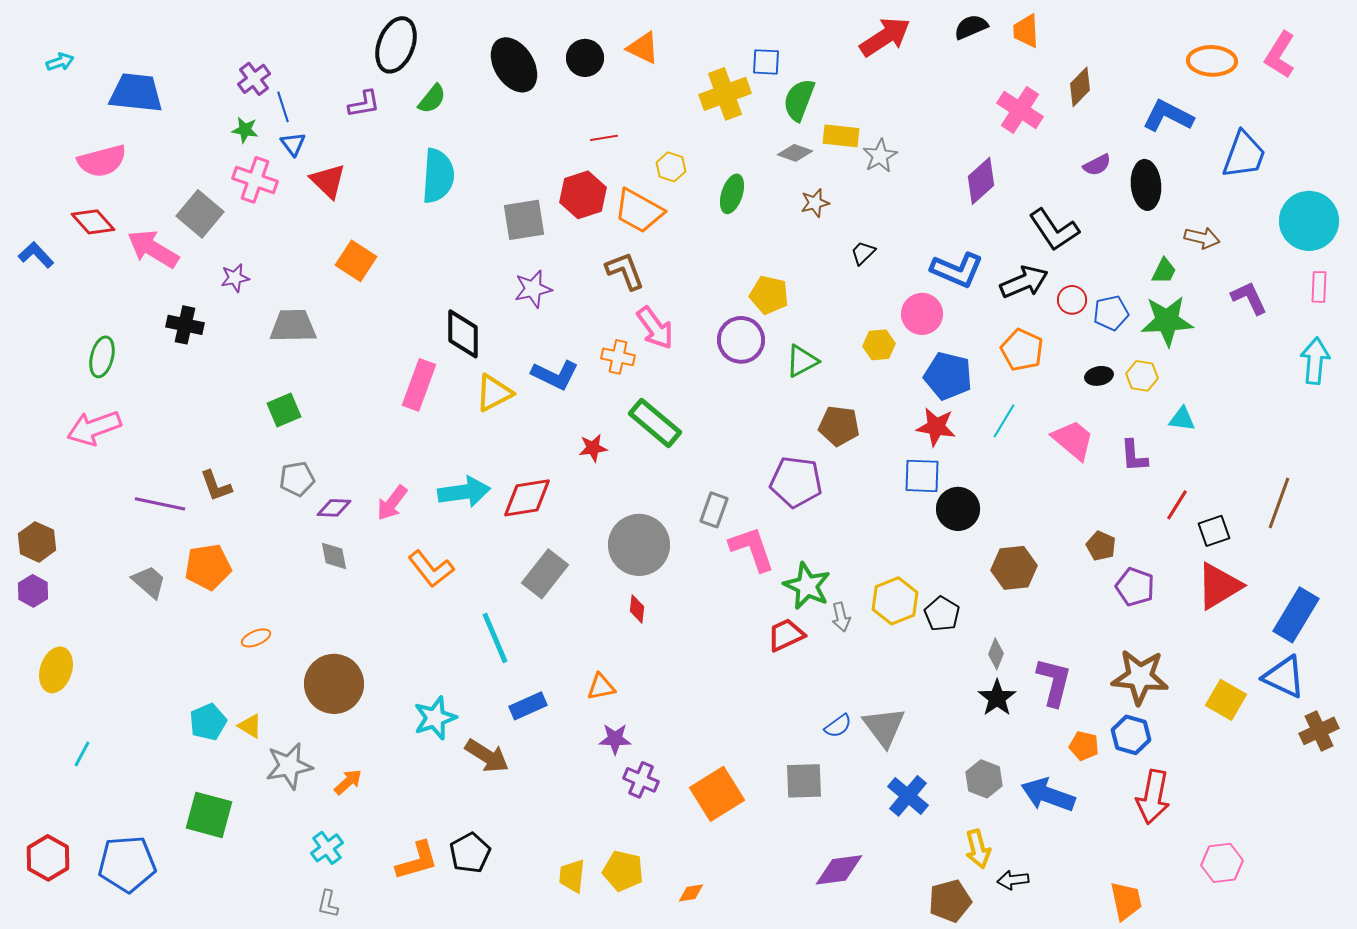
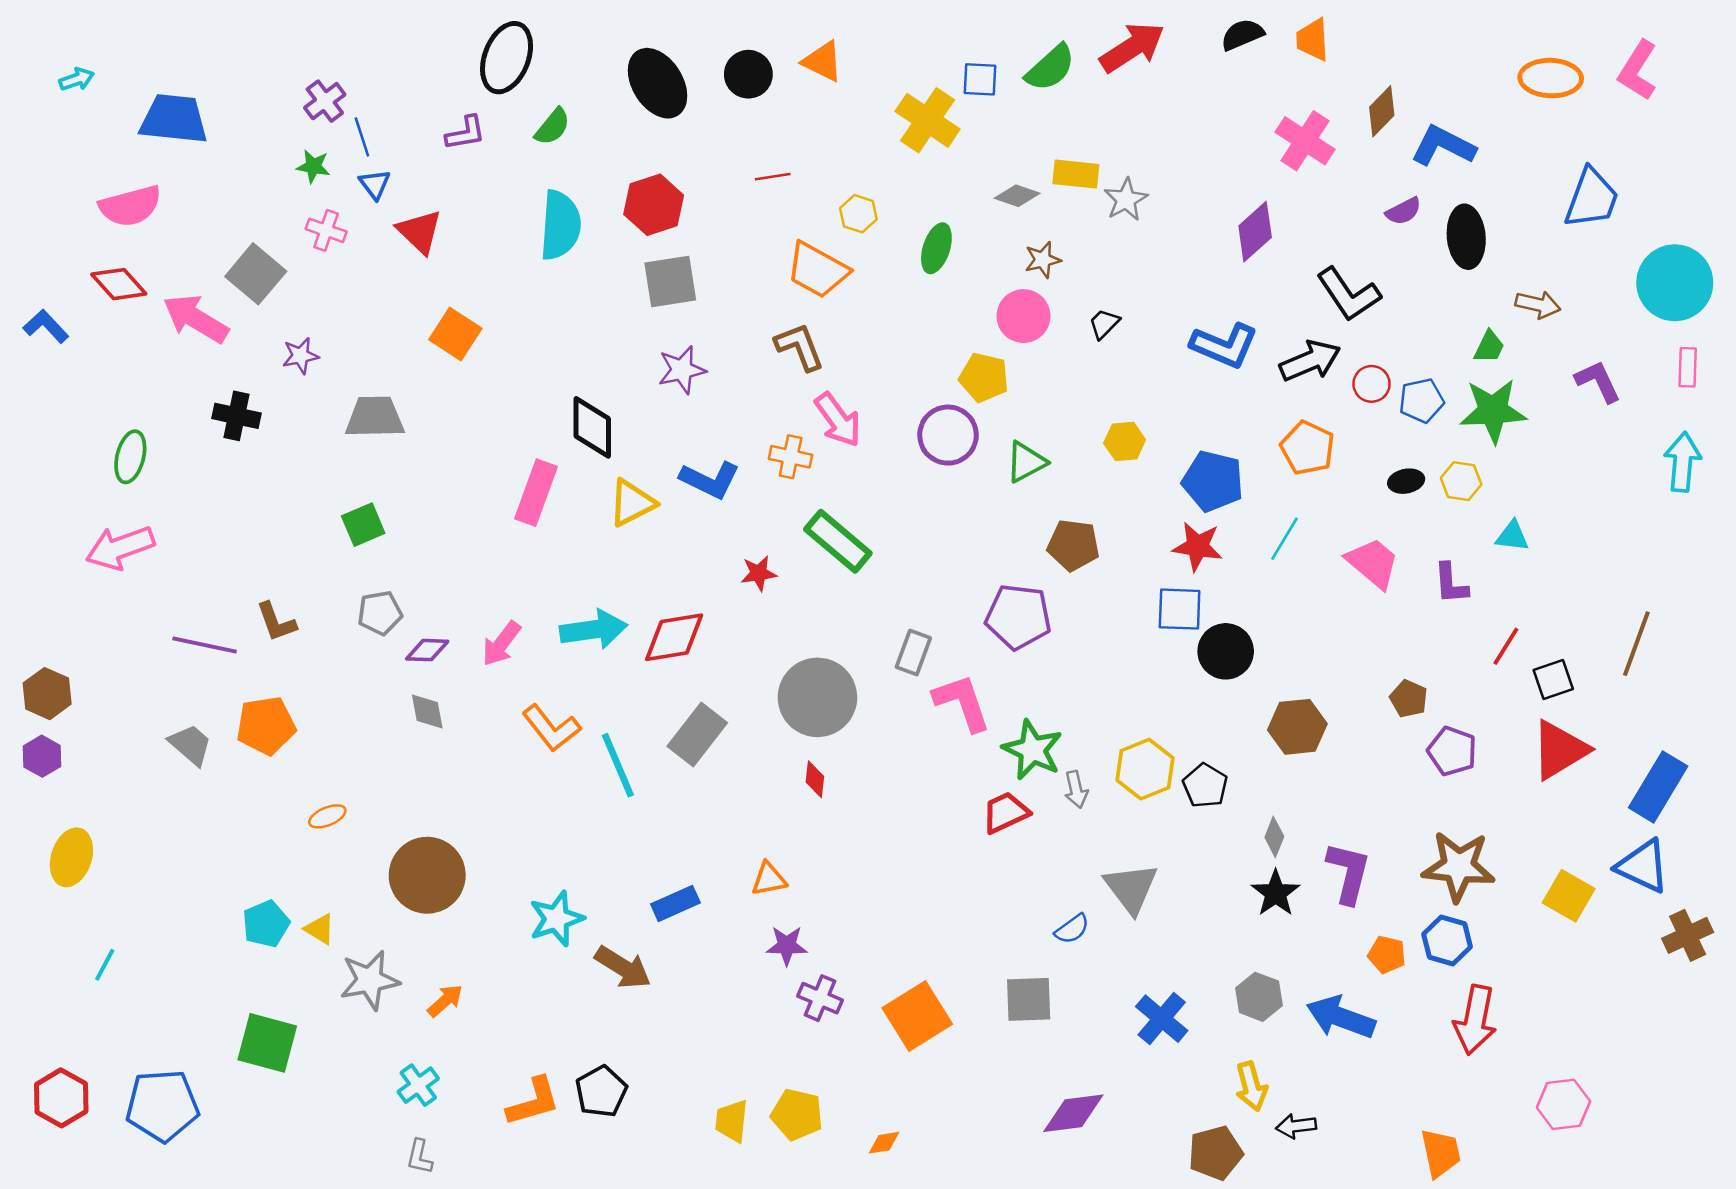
yellow cross: (725, 94) -> (928, 120), turned -36
green semicircle: (799, 100) -> (1050, 68), moved, turned -153
blue L-shape: (1168, 116) -> (1443, 146), moved
pink cross: (255, 180) -> (326, 230), size x0.7
red hexagon: (583, 195) -> (654, 205), moved
pink circle: (922, 314) -> (1023, 316), moved
cyan line: (495, 638) -> (618, 765), moved
gray triangle: (884, 727) -> (1131, 888), moved

